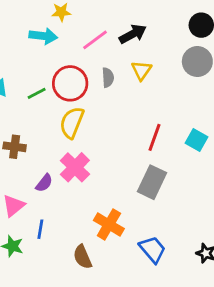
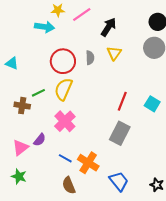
black arrow: (133, 34) -> (109, 27), turned -30
pink line: (95, 40) -> (82, 15), moved
green line: (37, 93) -> (38, 93), moved
purple semicircle: (44, 183) -> (40, 140), moved
blue line: (40, 229) -> (65, 158), moved, turned -72

